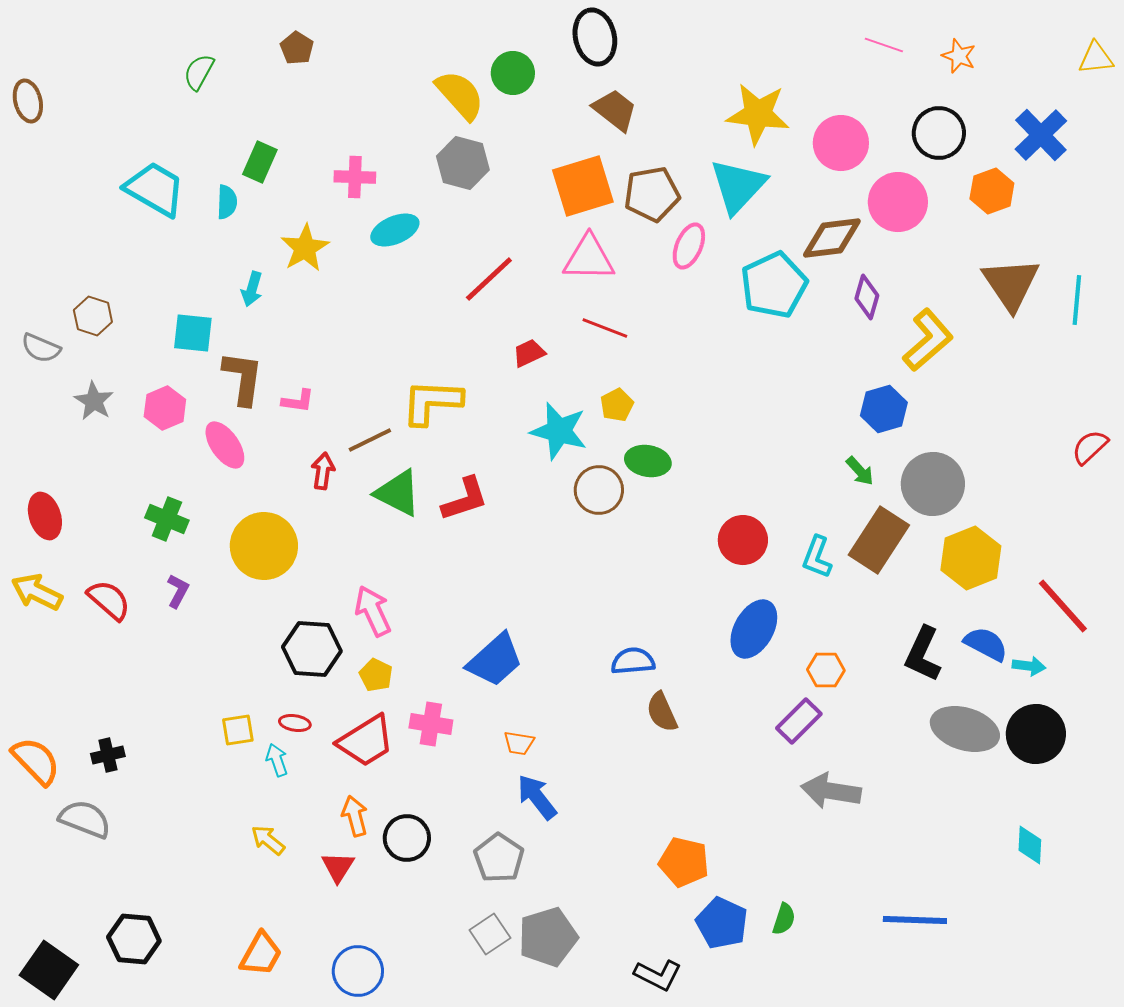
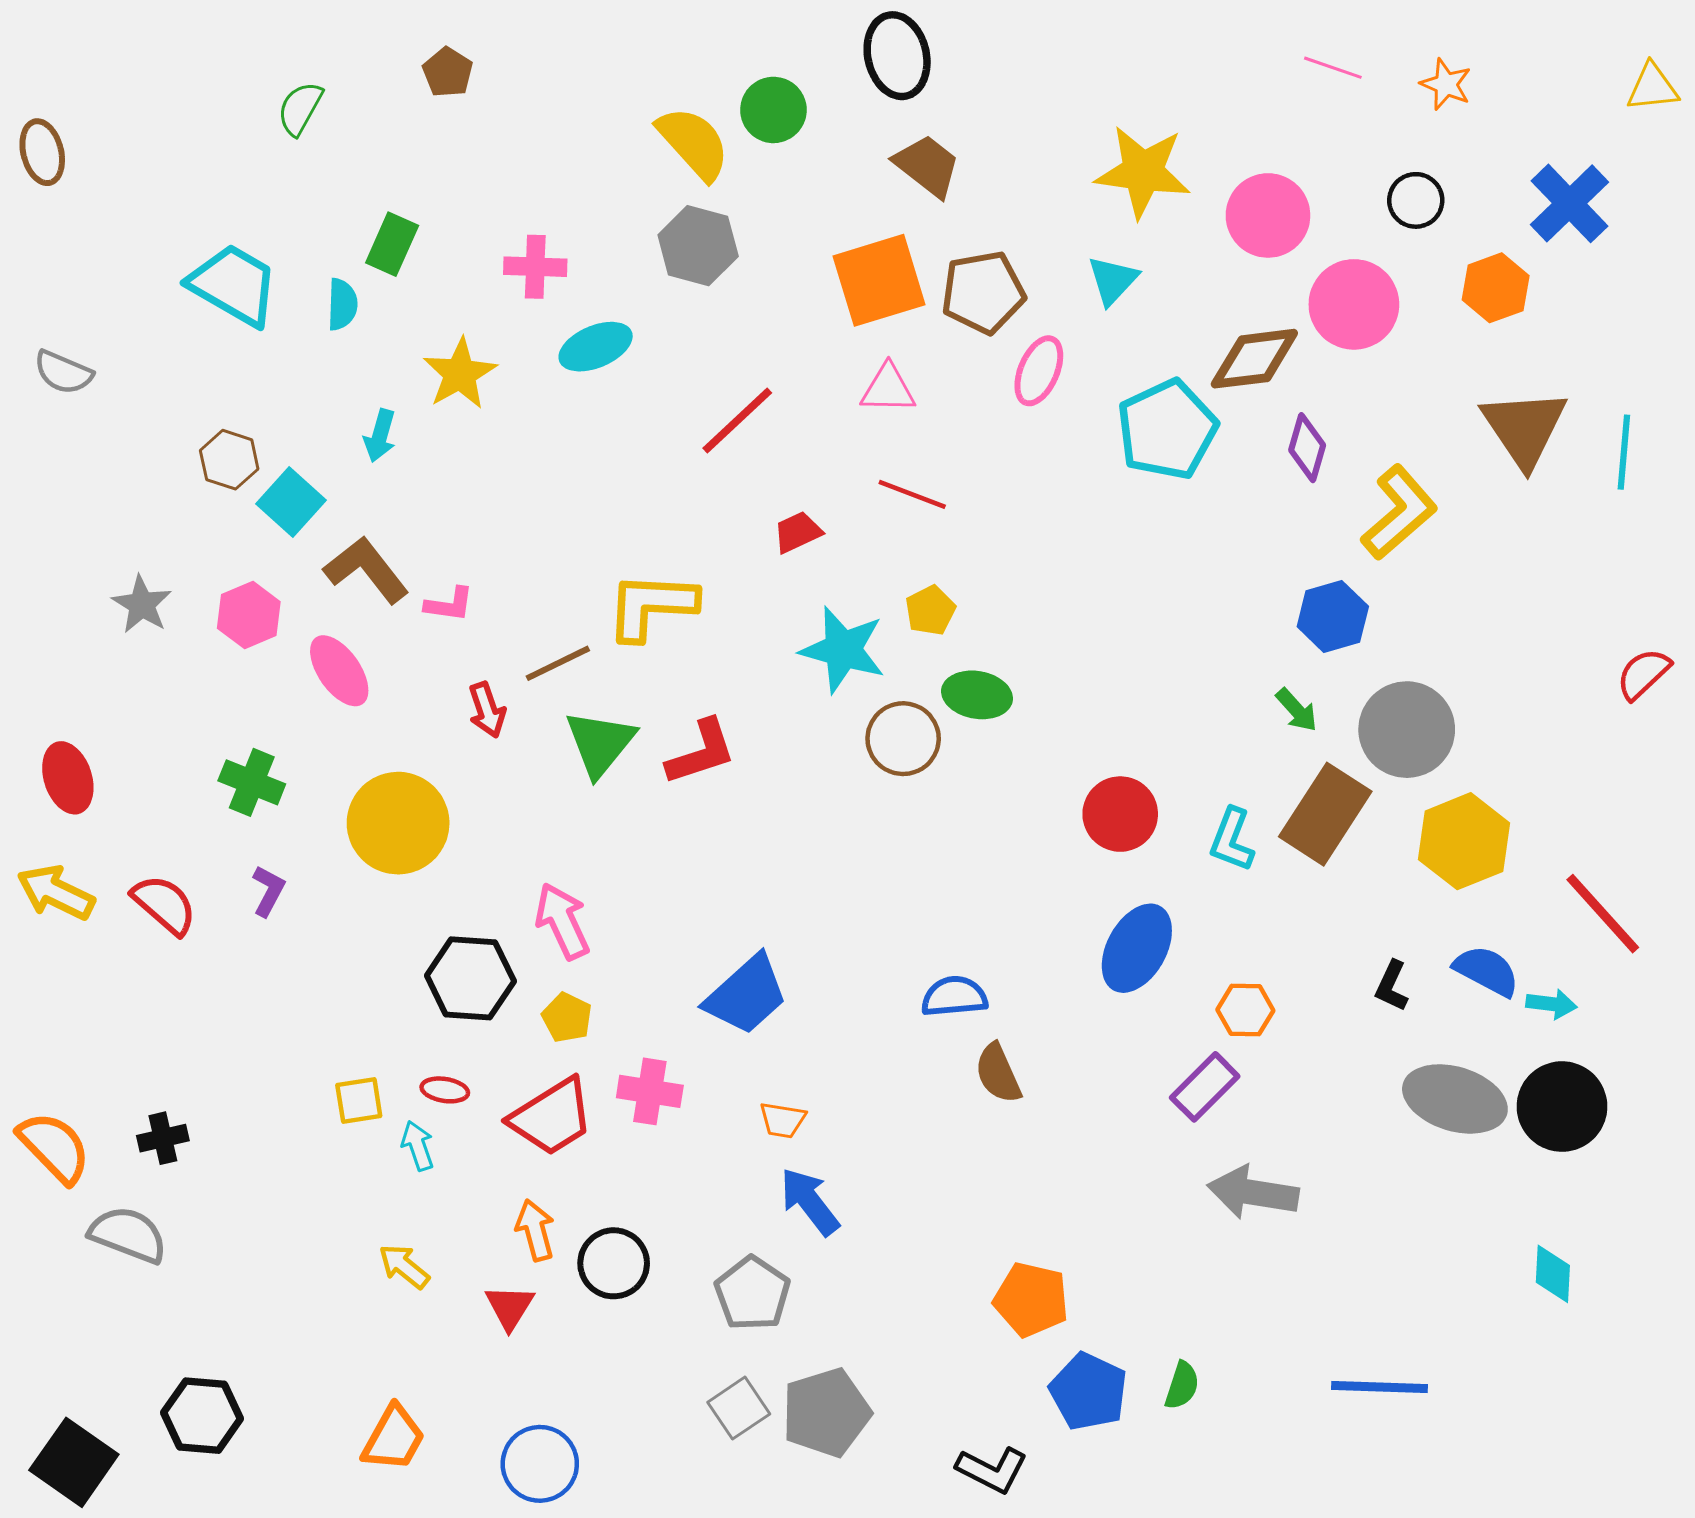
black circle: (939, 133) -> (1416, 200), size x0.7
cyan triangle: (738, 186) -> (1113, 280), size x0.6
pink triangle: (589, 258) -> (888, 389), size x0.7
brown hexagon: (93, 316) -> (229, 460), moved
cyan square: (193, 333) -> (291, 502), turned 36
gray semicircle: (41, 348) -> (63, 372), moved
brown L-shape: (243, 378) -> (366, 570), turned -46
red arrow: (323, 471) -> (487, 710), turned 153
green triangle: (398, 493) -> (600, 743), turned 42
black L-shape: (923, 654) -> (1392, 986), size x0.6

